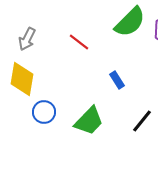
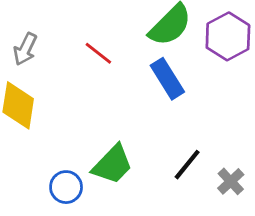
blue rectangle: (117, 80) -> (167, 79), moved, size x1.6
blue circle: (44, 112) -> (66, 187), moved

